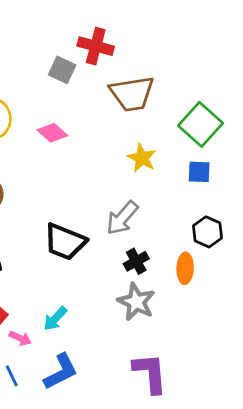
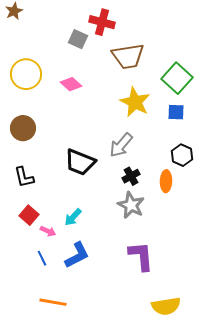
yellow star: (142, 158) -> (135, 102), size x1.4

